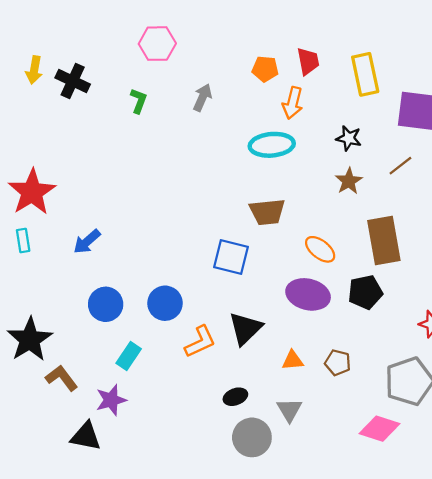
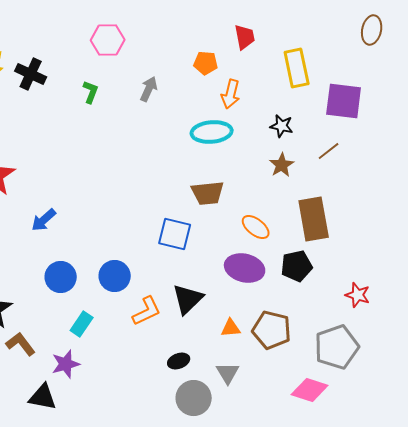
red trapezoid: (308, 61) -> (245, 37), moved
brown pentagon: (338, 363) -> (272, 330), size x1.6

